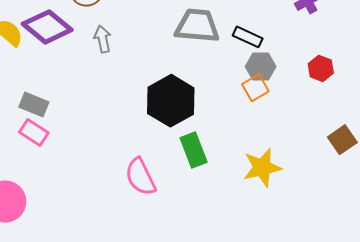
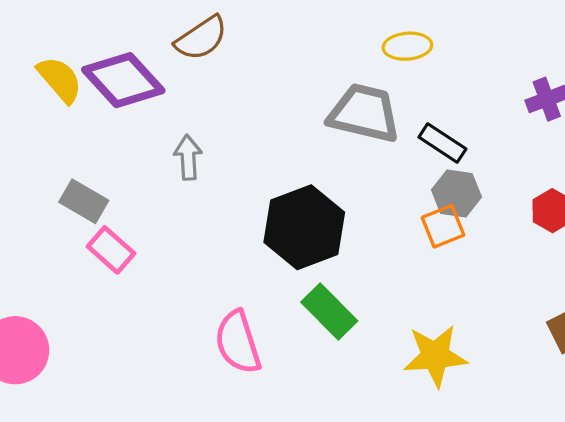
gray arrow: (103, 39) -> (188, 157), moved
pink rectangle: (34, 132) -> (111, 250), moved
green rectangle: (194, 150) -> (329, 312), turned -32

